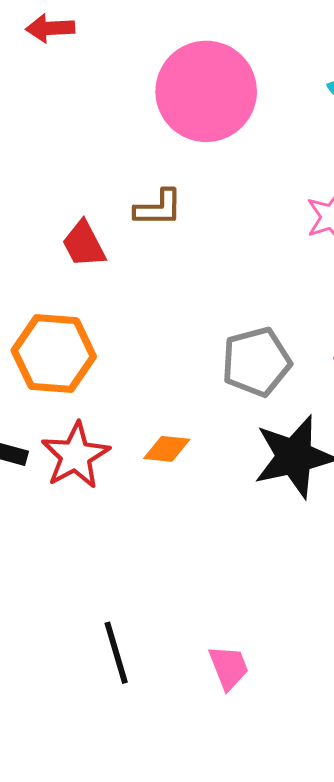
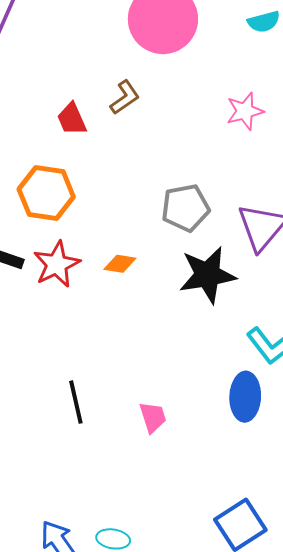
brown L-shape: (158, 208) -> (125, 97), turned -39

